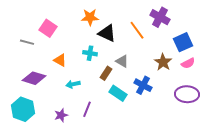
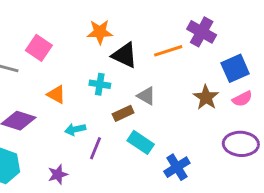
orange line: (137, 30) -> (168, 51), turned -72
brown rectangle: (106, 73) -> (123, 113), turned 32
blue cross: (143, 85) -> (177, 167), moved, turned 30
purple line: (87, 109) -> (96, 148), moved

